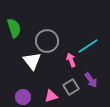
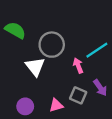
green semicircle: (14, 28) -> (15, 30), turned -42
gray square: (71, 87) -> (78, 95), turned -35

